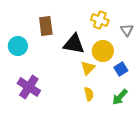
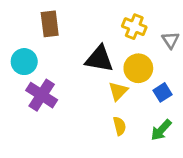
brown rectangle: (46, 26) -> (50, 24), moved
purple cross: (29, 87) -> (42, 95), moved

